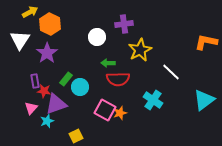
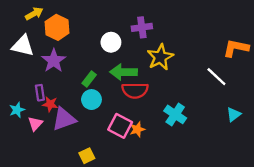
white triangle: (20, 40) -> (23, 46), turned -50
green arrow: (108, 63) -> (124, 72), size x1.6
white line: (171, 72) -> (216, 77), moved
green rectangle: (66, 79) -> (89, 79), moved
cyan triangle: (204, 100) -> (234, 114), size x0.6
cyan star: (47, 121) -> (17, 110), moved

